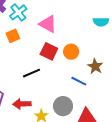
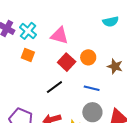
orange square: (13, 36) -> (28, 55), turned -32
red square: (49, 51) -> (67, 62), turned 30
blue line: (79, 81) -> (92, 88), moved

